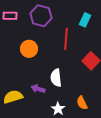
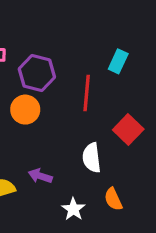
purple hexagon: (41, 16) -> (37, 73), moved
white semicircle: (56, 78) -> (92, 158), moved

